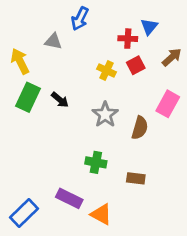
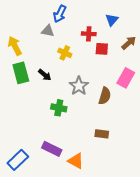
red cross: (128, 39) -> (89, 34), moved
gray triangle: (53, 41) -> (48, 31), moved
red square: (136, 65) -> (102, 49), turned 32
yellow cross: (107, 71) -> (65, 53), moved
green rectangle: (28, 97) -> (21, 73), turned -40
green cross: (96, 162) -> (59, 108), moved

